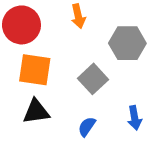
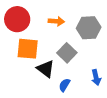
orange arrow: (78, 16) -> (56, 21), moved, turned -70
black triangle: (36, 112) -> (46, 69), moved, turned 48

